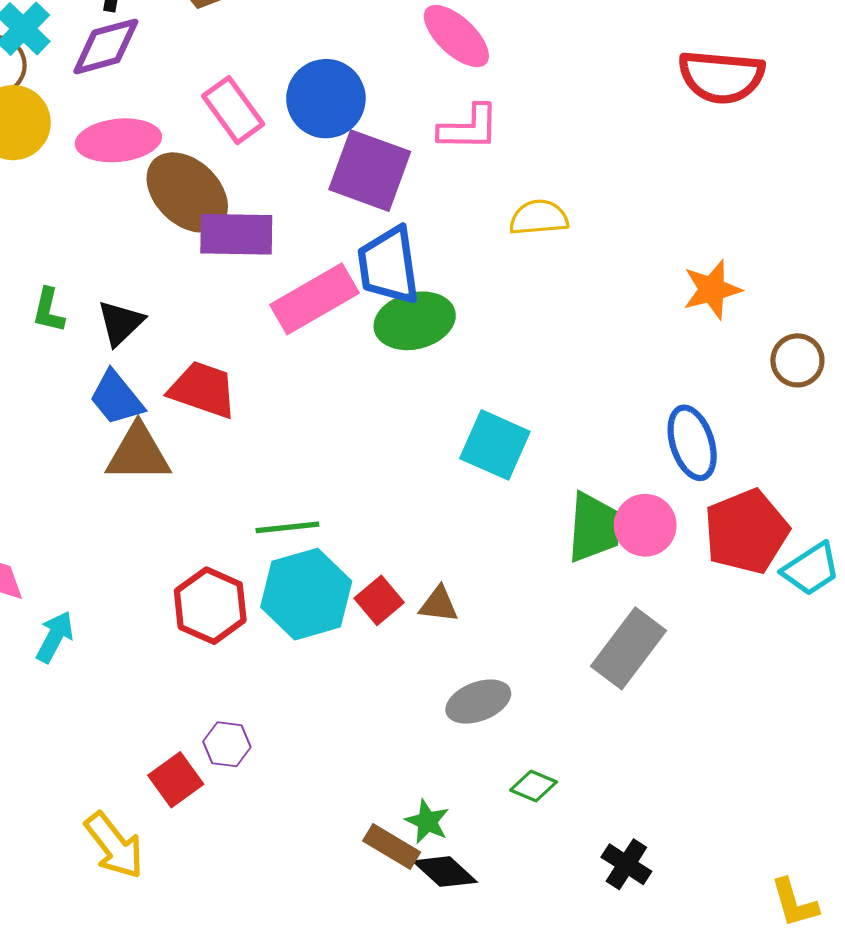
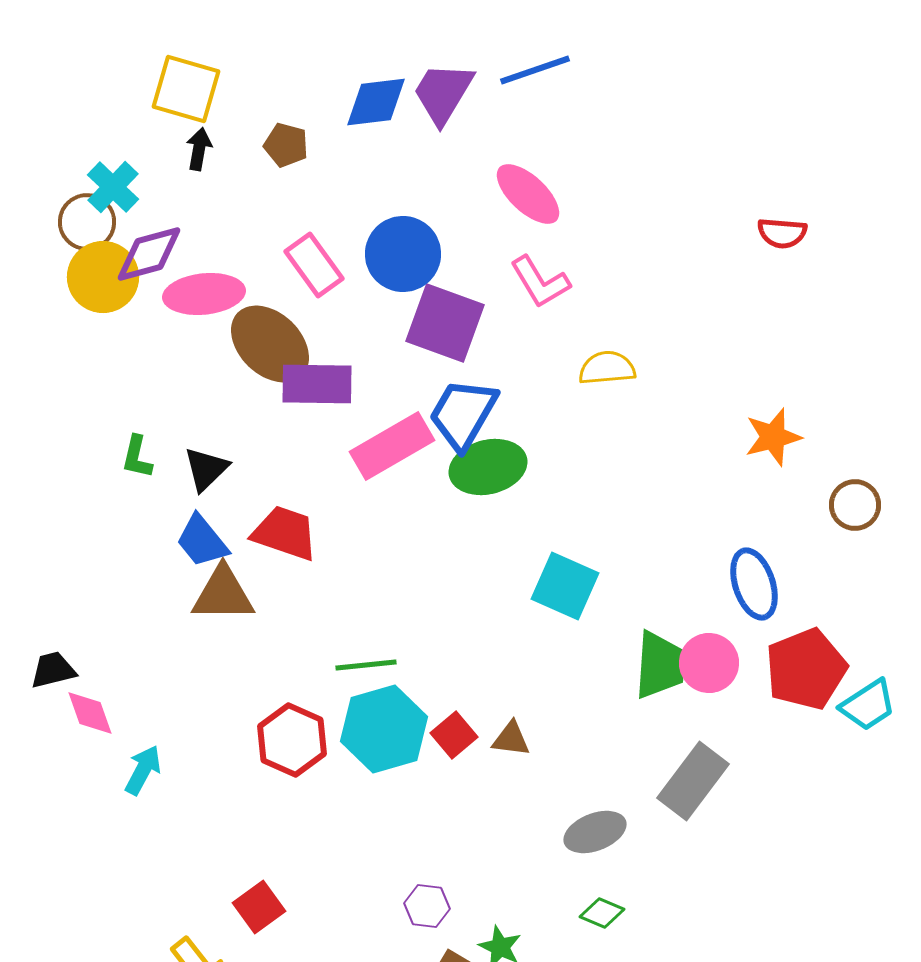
purple diamond: (106, 46) -> (149, 254), moved
red semicircle: (721, 77) -> (782, 233), size x0.6
pink L-shape: (469, 128) -> (540, 282), turned 58
blue trapezoid: (389, 266) -> (463, 414), turned 38
gray ellipse: (478, 702) -> (595, 832), moved
purple hexagon: (227, 744) -> (427, 906), moved

